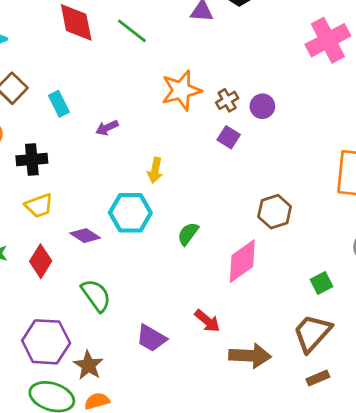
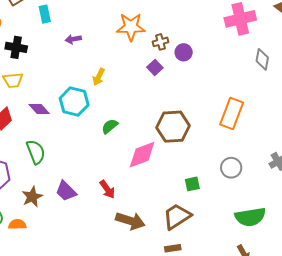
brown hexagon: (275, 212) -> (173, 127), size x1.4
brown star: (88, 365) -> (32, 197), moved

